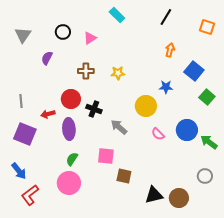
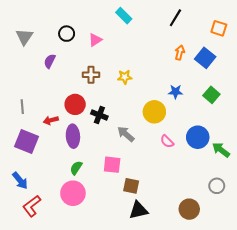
blue square: (194, 71) -> (205, 58), moved
green square: (207, 97) -> (211, 95), moved
black triangle: (154, 195) -> (138, 210), moved

